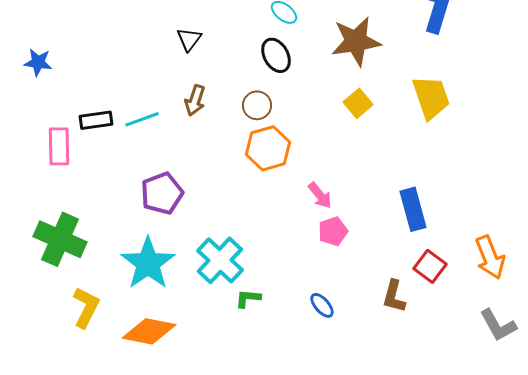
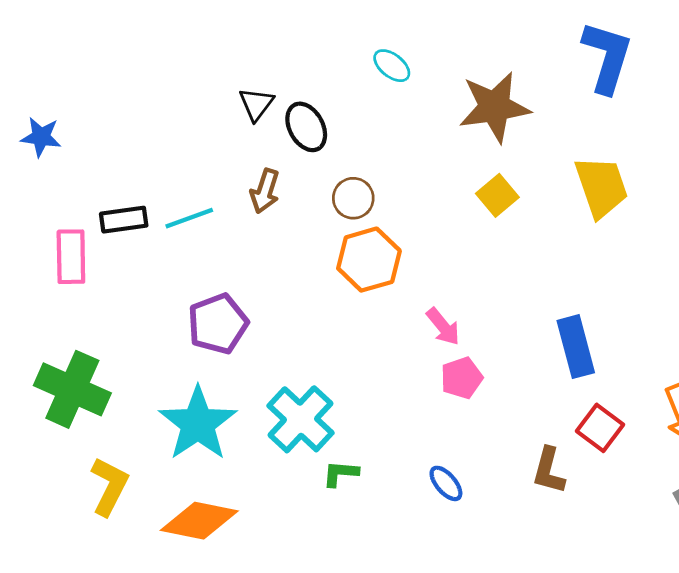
black ellipse: (276, 55) -> (306, 127), moved

